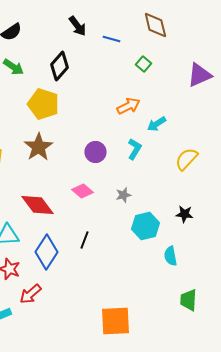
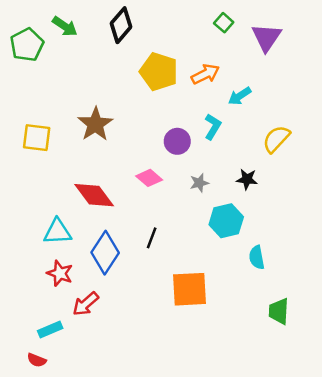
purple triangle: (199, 75) -> (267, 37), moved, turned -32
yellow pentagon: (43, 104) -> (159, 72), moved
purple circle: (95, 152) -> (177, 141), moved
black star: (184, 214) -> (247, 179), moved
orange square: (115, 321) -> (189, 289), moved

